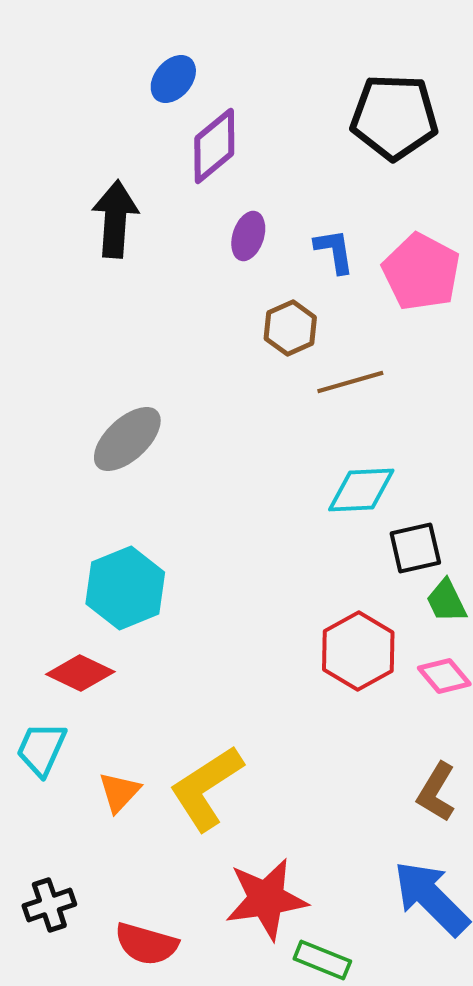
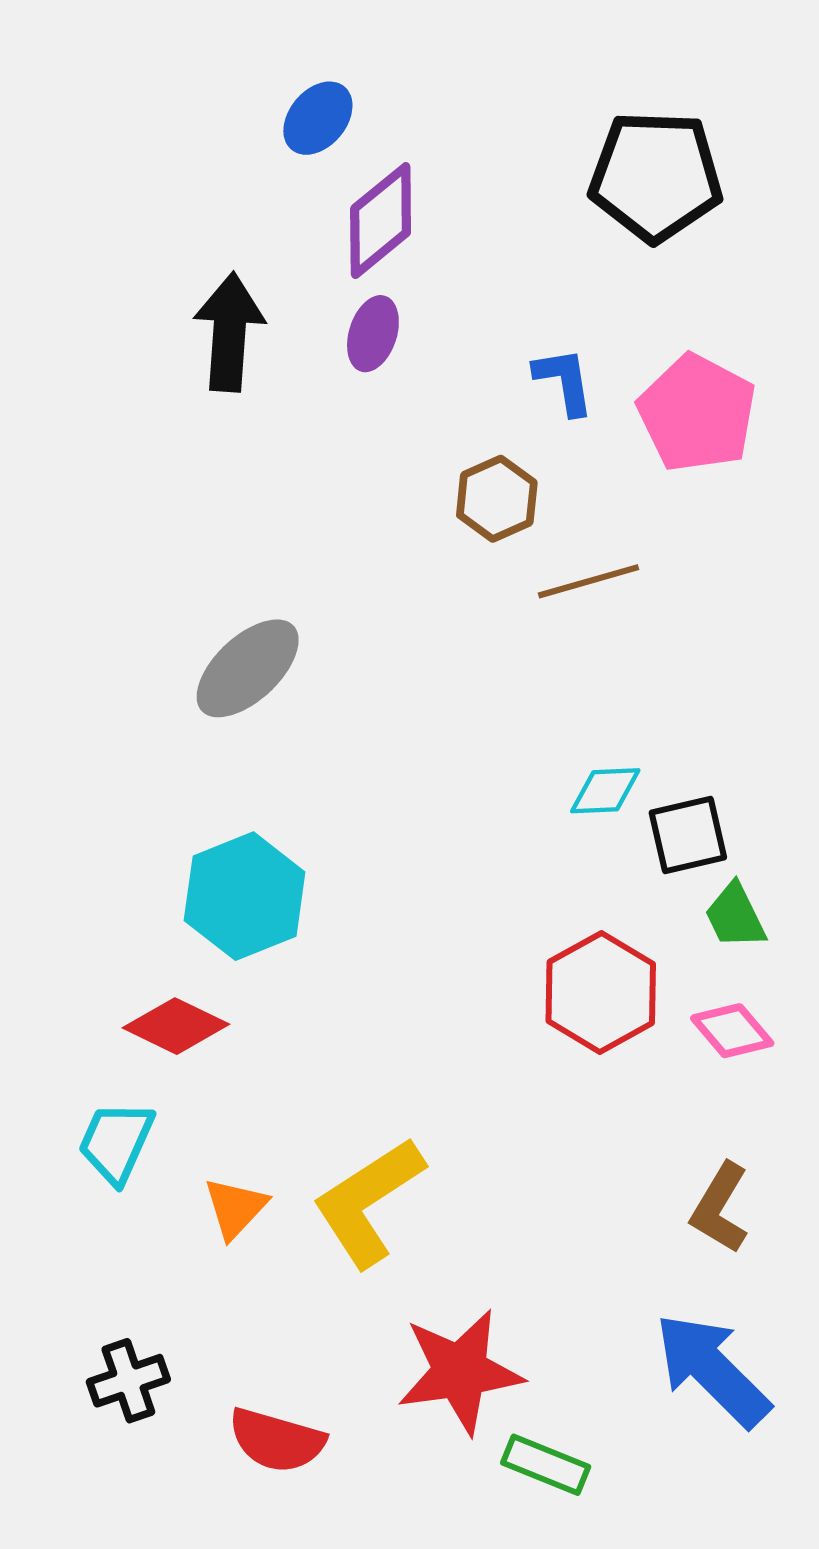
purple ellipse: (248, 236) -> (373, 334), moved
cyan diamond: (361, 490) -> (605, 791), moved, size x0.7

